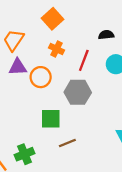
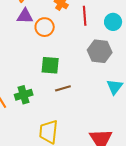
red line: (84, 60) -> (85, 16), turned -30
gray hexagon: (78, 92) -> (100, 51), moved

